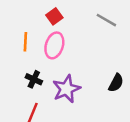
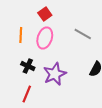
gray line: (106, 20) -> (83, 34), moved

